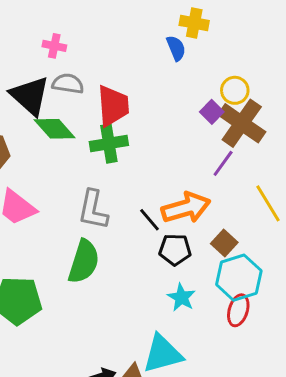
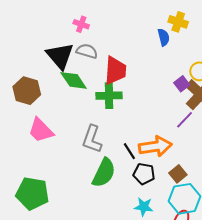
green semicircle: (84, 262) -> (104, 173), moved
cyan star: (181, 297) -> (144, 207), turned -30

